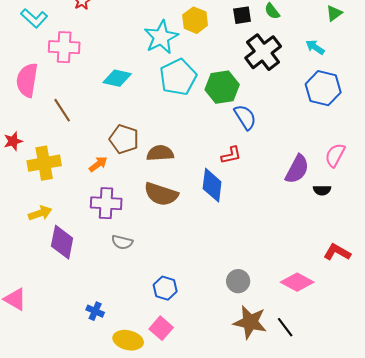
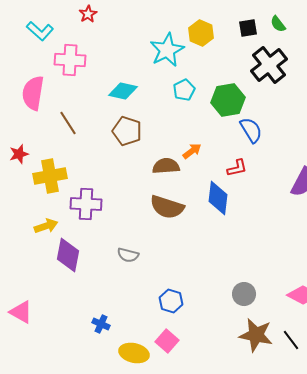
cyan pentagon: (178, 77) -> (184, 90), size x0.6
brown pentagon: (124, 139) -> (127, 131), moved
orange arrow: (98, 164) -> (192, 151), moved
purple cross: (106, 203) -> (86, 204), moved

